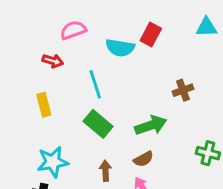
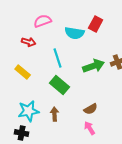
yellow rectangle: (44, 105) -> (23, 72), turned -35
green arrow: (151, 125) -> (94, 66), moved
brown arrow: (105, 171) -> (55, 114), moved

